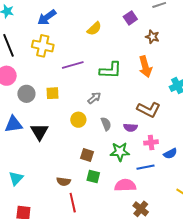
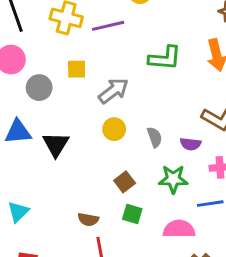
purple line: (73, 65) -> (108, 26), moved
yellow square: (53, 93) -> (77, 69), moved
gray arrow: (94, 98) -> (113, 91), moved, size x1.5
brown square: (87, 155) -> (125, 182), turned 32

